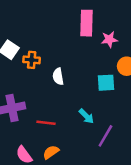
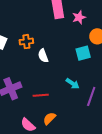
orange cross: (32, 60) -> (26, 42), moved

